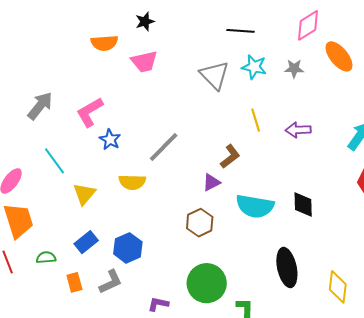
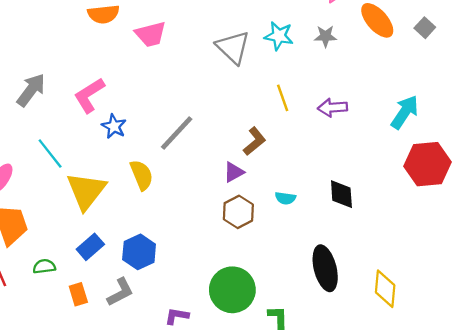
yellow semicircle: (132, 182) -> (142, 175), turned -112
yellow triangle: (84, 194) -> (86, 191), size x1.5
cyan semicircle: (255, 206) -> (285, 198), size x0.5
brown hexagon: (200, 223) -> (238, 212), moved

